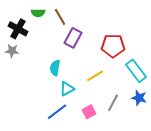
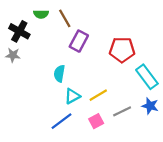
yellow line: (95, 76) -> (98, 95), moved
gray line: (113, 103) -> (122, 111), turned 36

